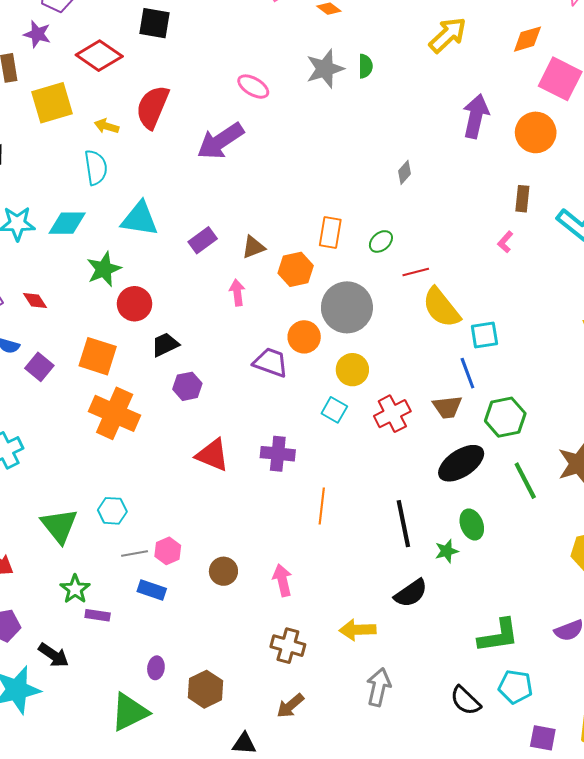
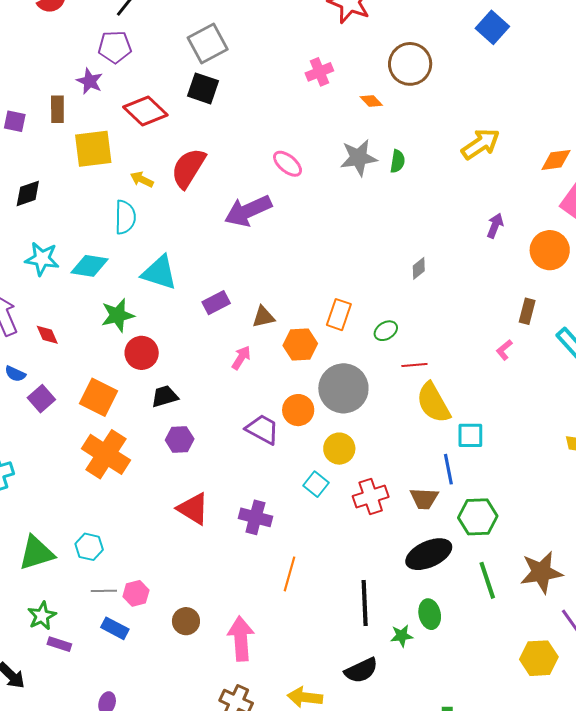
purple arrow: (476, 116) -> (495, 226), size x0.6
pink arrow: (237, 293) -> (241, 358), turned 30
green triangle: (59, 526) -> (36, 553), turned 42
pink arrow: (282, 580) -> (241, 639), size x1.4

